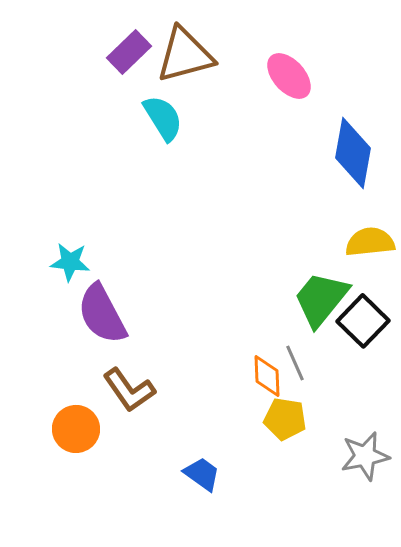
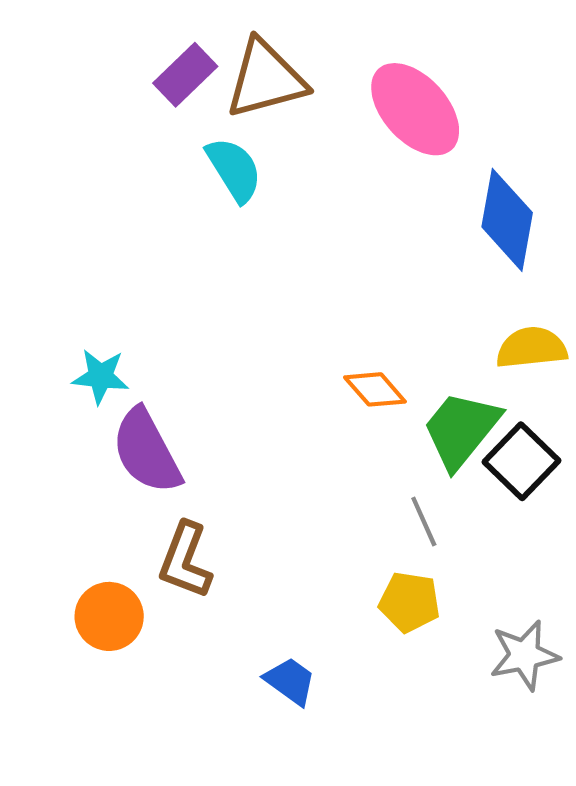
pink ellipse: (289, 76) -> (415, 109), size x1.4
orange diamond: (267, 376) -> (375, 389), moved, turned -39
brown L-shape: (129, 390) -> (185, 560), turned 56

